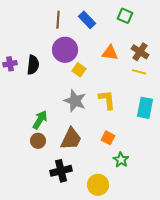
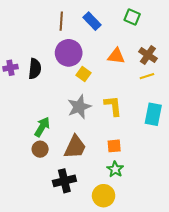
yellow line: (139, 72) -> (147, 76), turned -32
gray star: (75, 101) -> (79, 107), turned 30
orange square: (108, 138) -> (114, 146), turned -32
green star: (121, 160) -> (115, 169), moved

